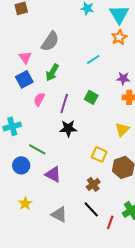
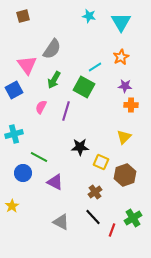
orange star: (119, 37) -> (121, 57), moved
pink triangle: (25, 57) -> (27, 65), size x1.5
blue square: (24, 79) -> (14, 90), moved
green square: (91, 97) -> (84, 87), moved, size x1.5
black star: (68, 128) -> (80, 147), moved
yellow star: (25, 203) -> (12, 206), moved

